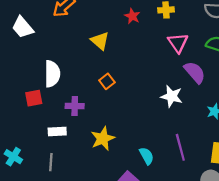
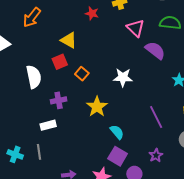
white star: (172, 96) -> (123, 78), moved
red square: (34, 98) -> (60, 62), moved
yellow star: (103, 139) -> (97, 107), moved
cyan semicircle: (147, 156) -> (117, 132), moved
gray line: (51, 162) -> (39, 152), moved

